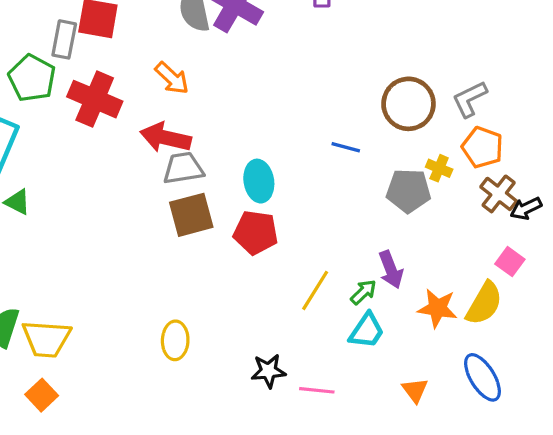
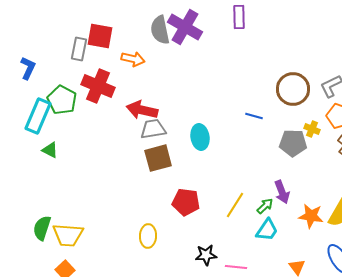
green pentagon: (32, 78) -> (62, 100), moved
orange arrow: (172, 78) -> (133, 59), moved, turned -30
red pentagon: (256, 233) -> (186, 202), moved

